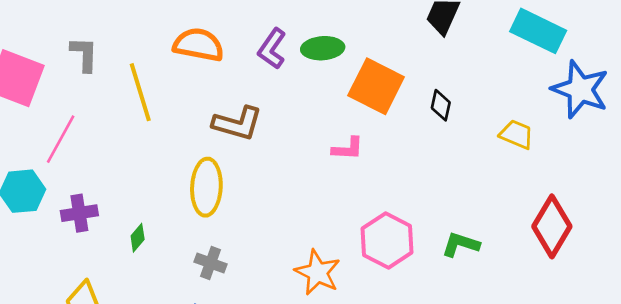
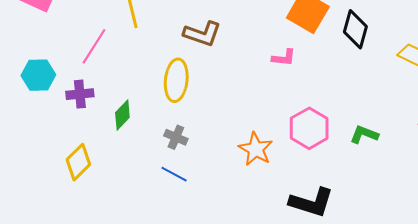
black diamond: (441, 105) -> (355, 29), size x1.6
pink line: (61, 139) -> (94, 46), moved
green diamond: (138, 238) -> (122, 115), size x1.4

